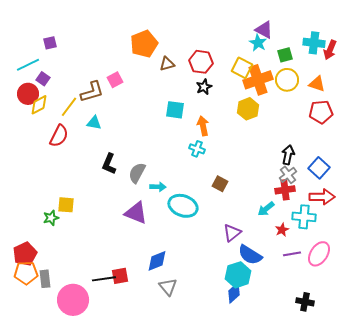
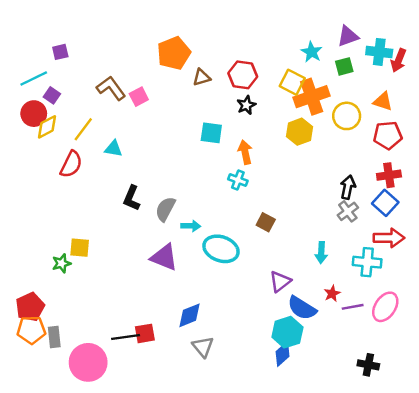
purple triangle: (264, 30) -> (348, 36), moved, turned -48
yellow circle: (287, 80) -> (347, 116), moved
brown L-shape: (92, 92) -> (111, 88), moved, turned -110
red cross: (285, 190) -> (389, 175), moved
cyan arrow: (266, 209) -> (321, 252), turned -48
red star: (282, 230) -> (332, 294), moved

